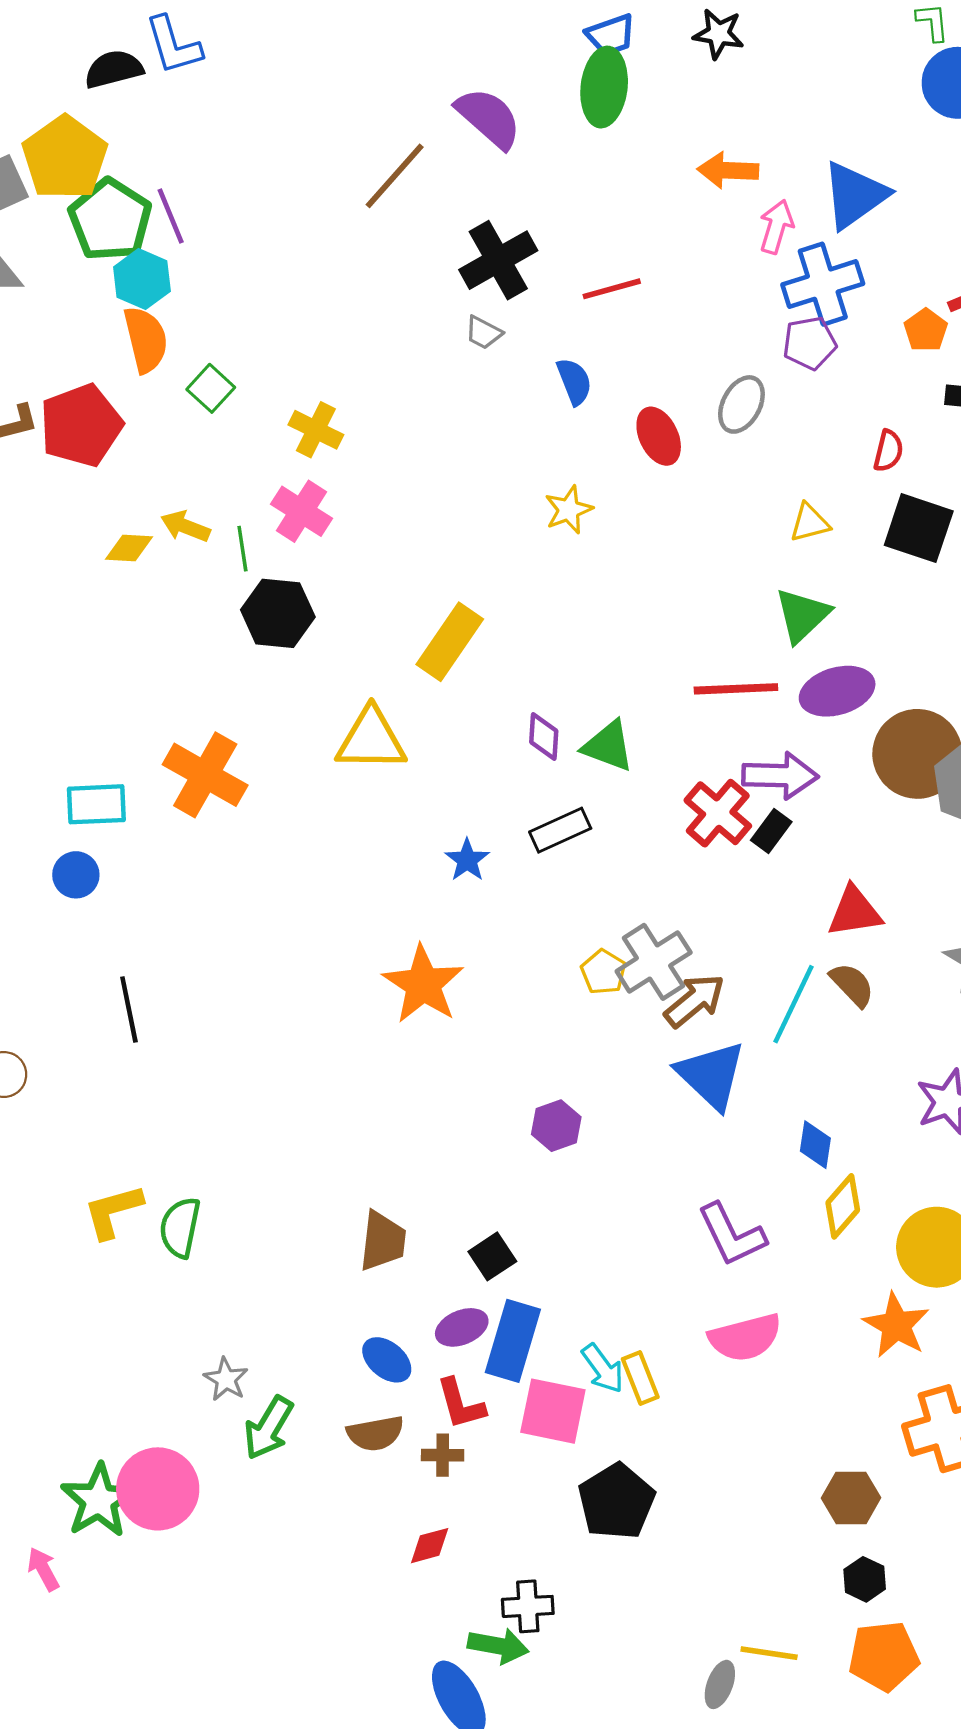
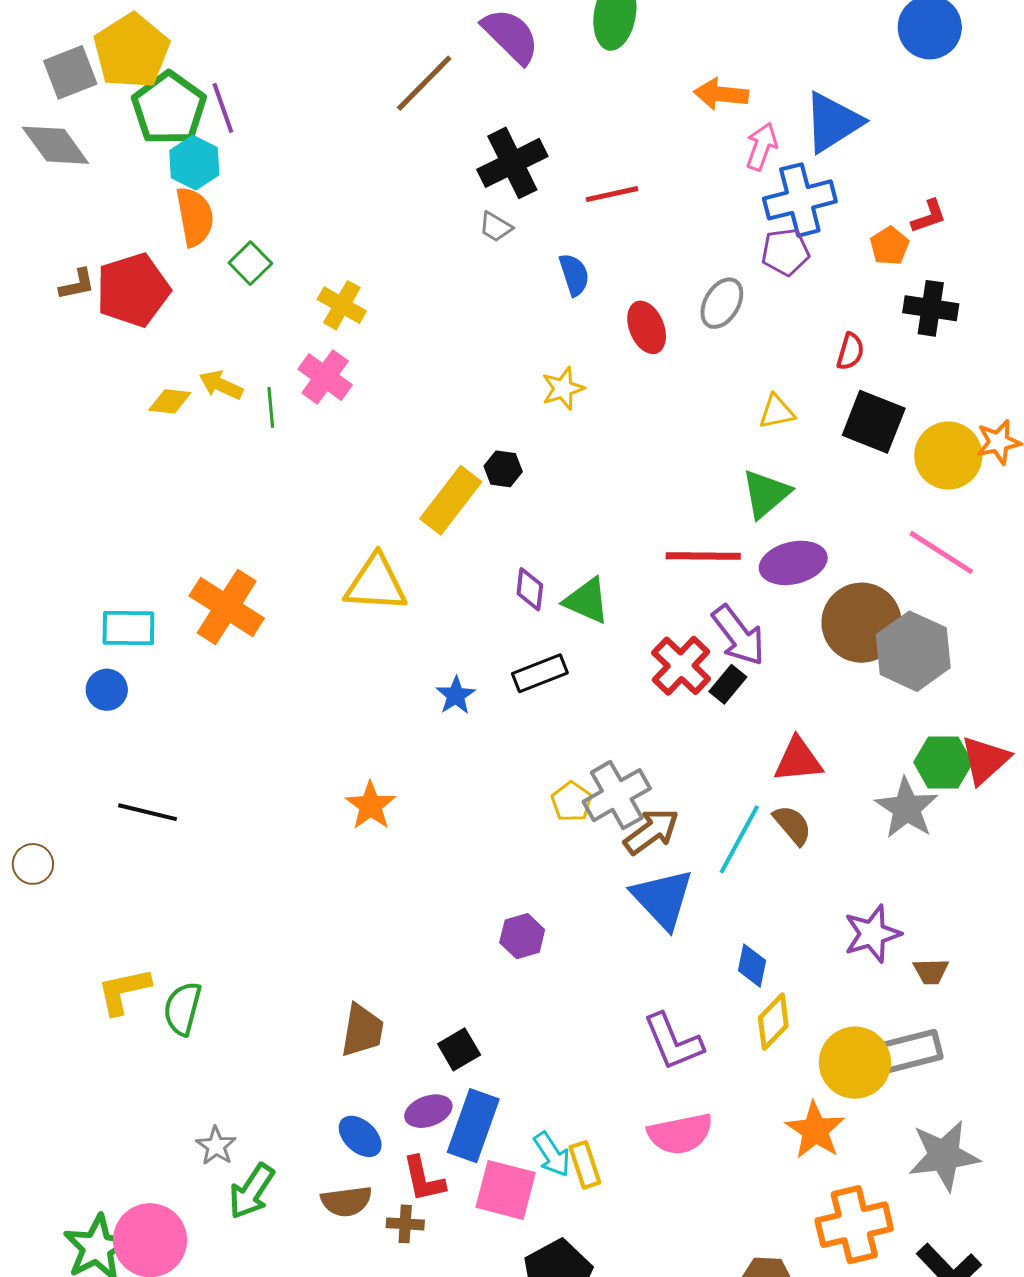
black hexagon: (278, 613) -> (503, 469), moved, size x0.6
purple arrow: (780, 776) -> (738, 635), turned 48
orange star: (423, 984) -> (371, 806), moved, size x0.7
black line: (129, 1010) -> (148, 812), turned -68

